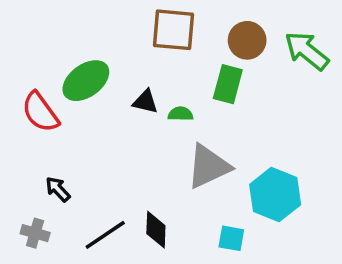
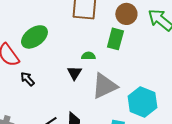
black triangle: (145, 102) -> (74, 73), moved, turned 49
black arrow: (58, 189) -> (27, 79), moved

